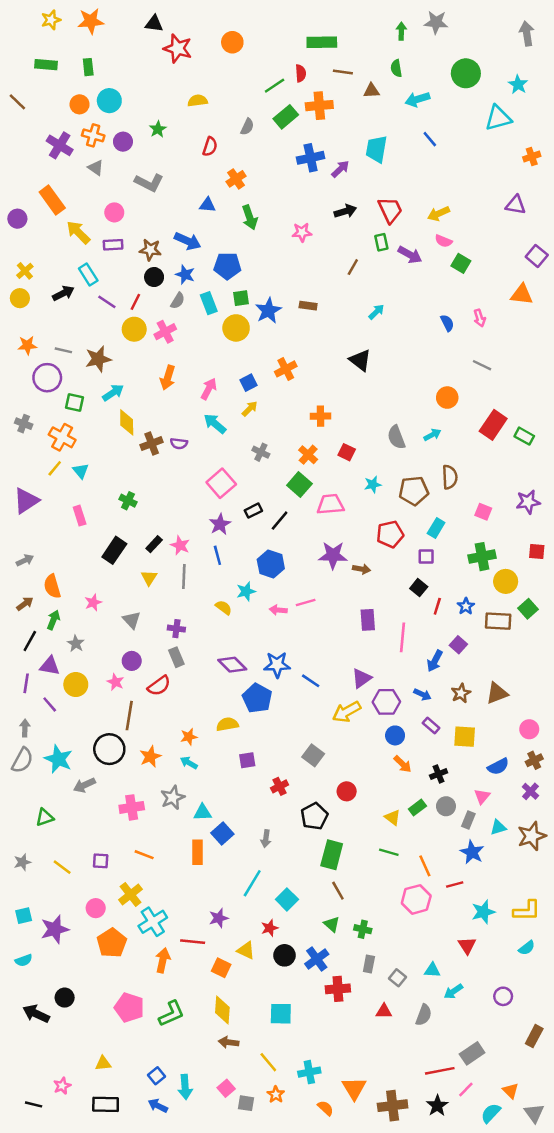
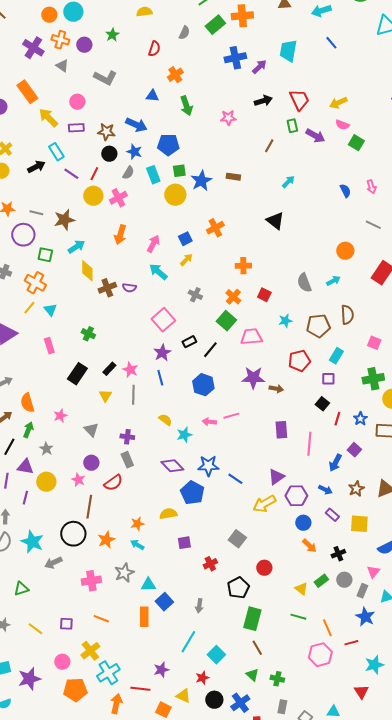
cyan star: (246, 591) -> (184, 435), moved
purple line: (50, 704) -> (25, 498), turned 56
orange pentagon: (112, 943) -> (75, 690), turned 30

